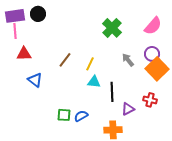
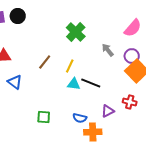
green cross: (112, 28) -> (76, 32), moved
gray arrow: (128, 60) -> (108, 50), moved
black line: (112, 92) -> (91, 83), moved, turned -66
blue semicircle: (81, 116) -> (80, 118), moved, turned -136

